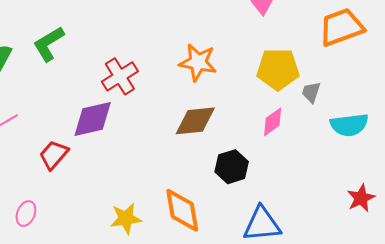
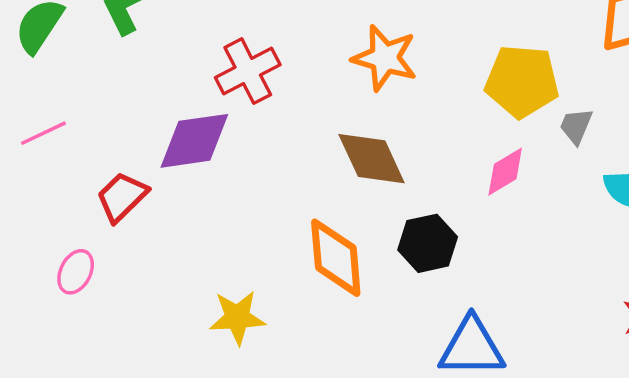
brown diamond: (195, 121) -> (372, 159), turned 66
orange diamond: (182, 210) -> (336, 258), moved
pink ellipse: (26, 214) -> (76, 272), moved

